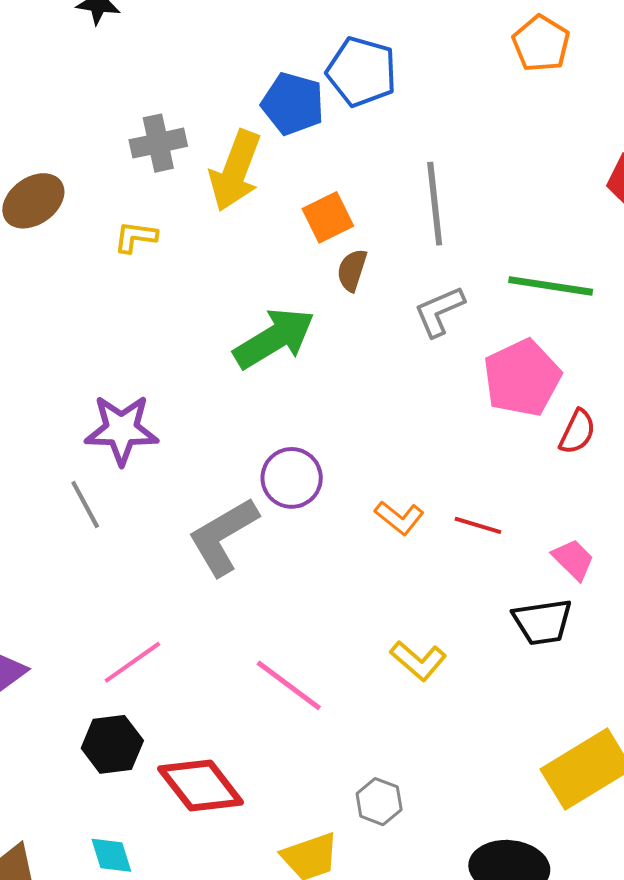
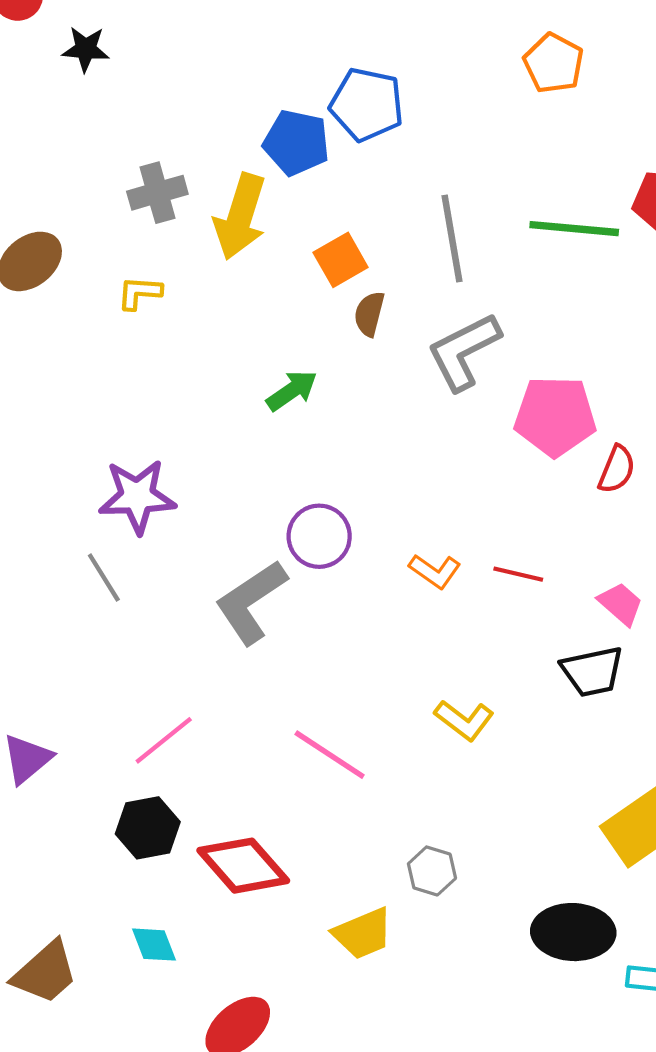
green line: (551, 286) -> (574, 229), moved
gray L-shape: (439, 311) -> (464, 351), size x1.4
green arrow: (274, 338) -> (292, 391), size x0.6
pink pentagon: (522, 378) -> (555, 416), turned 30

